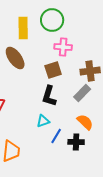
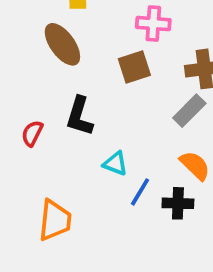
black L-shape: (49, 96) -> (79, 116), moved
cyan triangle: (43, 121) -> (115, 164), turned 40

